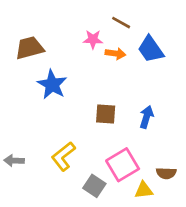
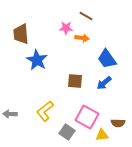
brown trapezoid: (30, 48) -> (21, 34), turned -80
blue trapezoid: (151, 49) -> (107, 59), moved
blue arrow: (146, 117) -> (104, 83), turned -147
pink square: (123, 165) -> (87, 117), turned -30

